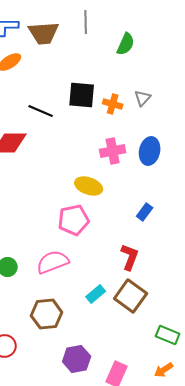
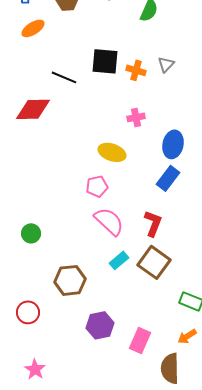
pink cross: (113, 151) -> (136, 117), size x0.7
blue ellipse: (150, 151) -> (173, 144), moved
blue rectangle: (145, 212) -> (168, 178), size x1.4
pink pentagon: (74, 220) -> (97, 186), size x0.7
pink semicircle: (53, 262) -> (109, 221), moved, turned 64

